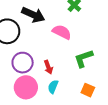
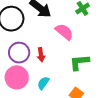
red arrow: (48, 67) -> (41, 55), moved

